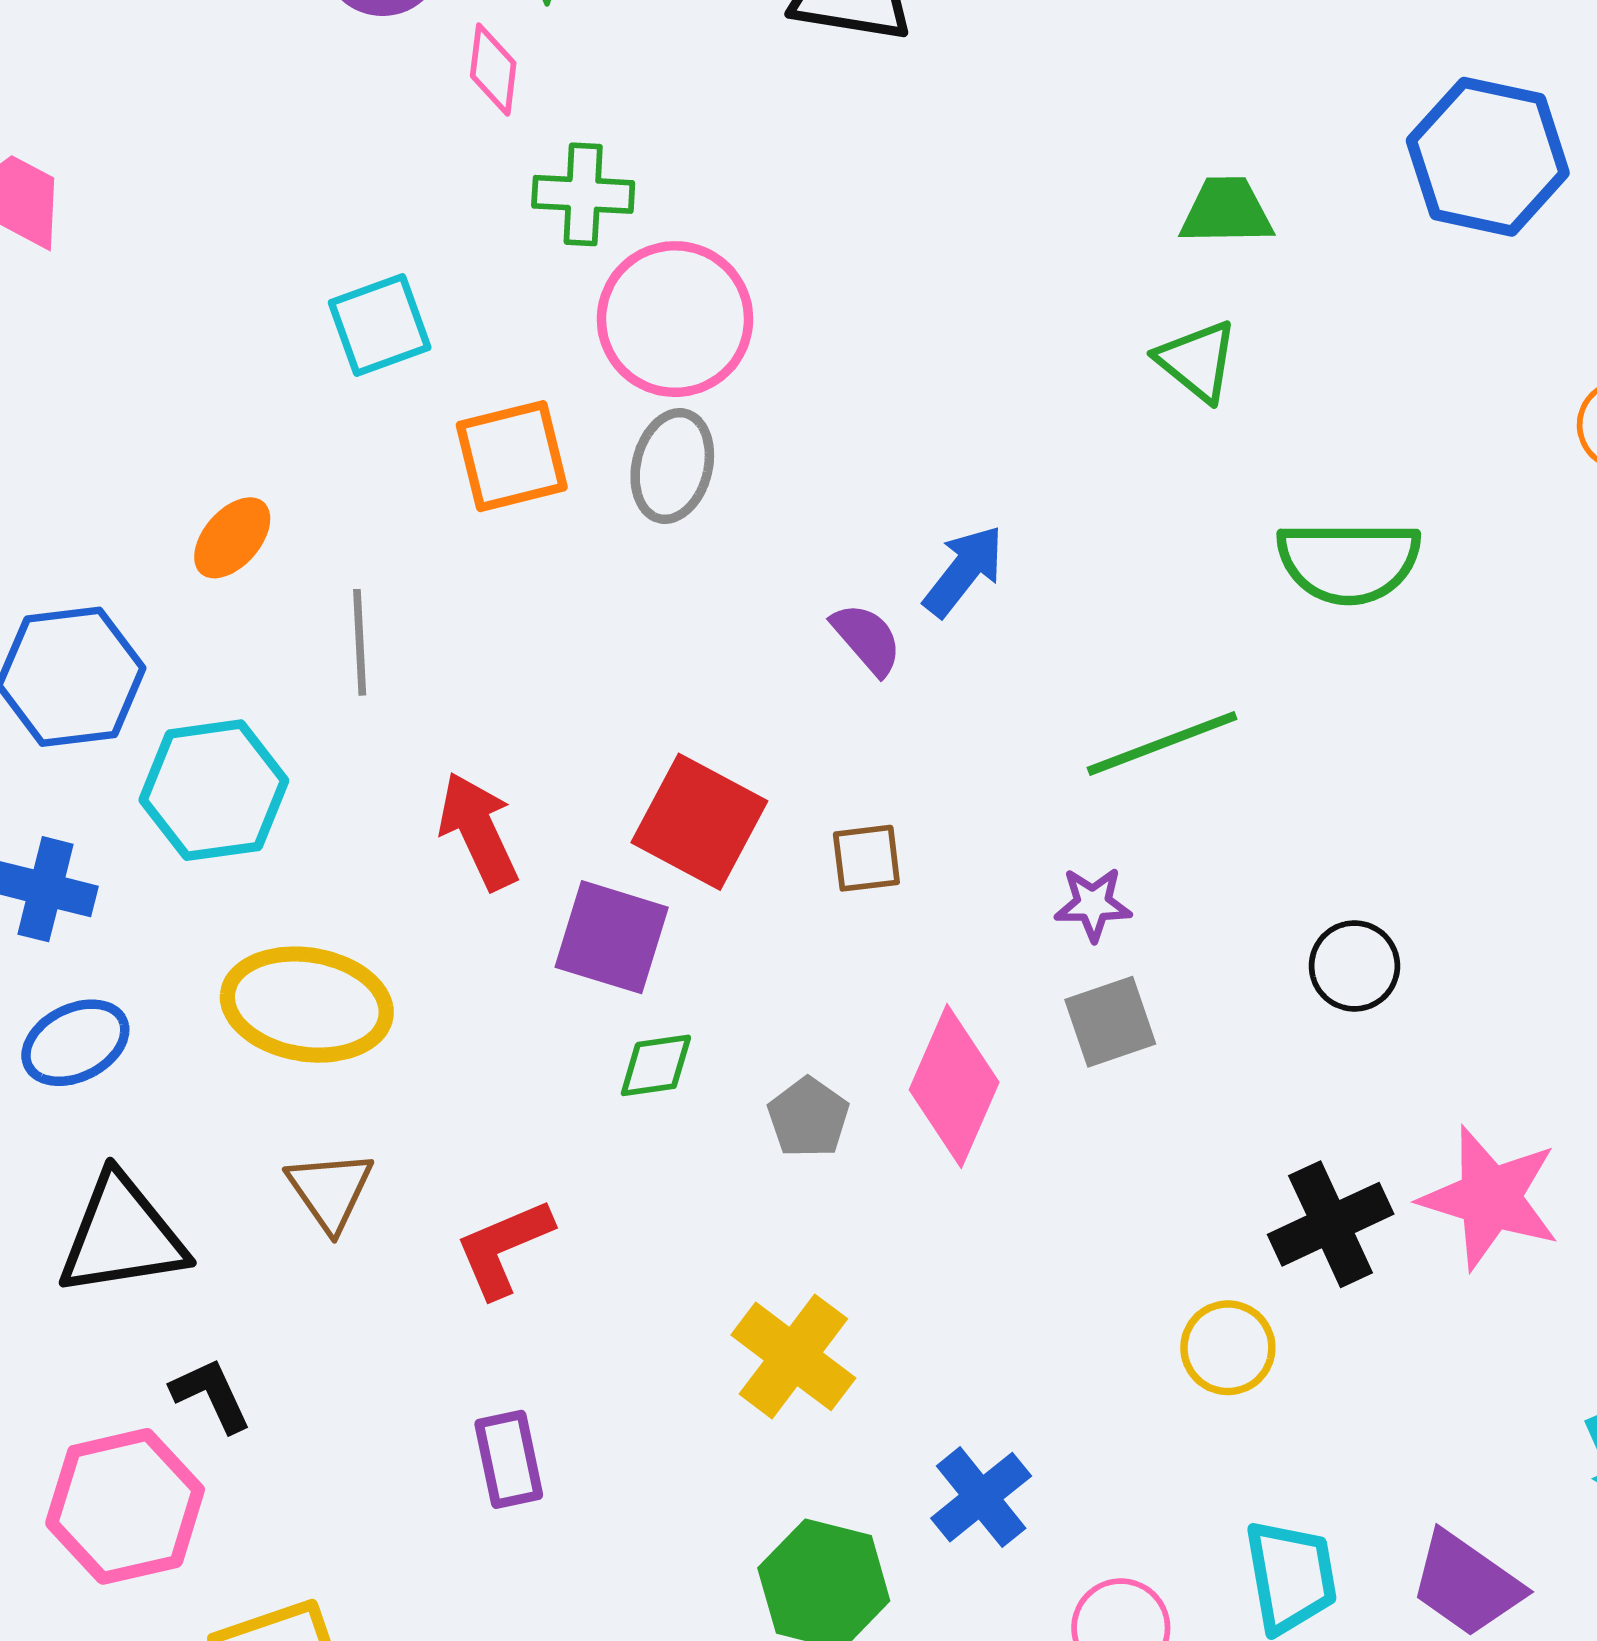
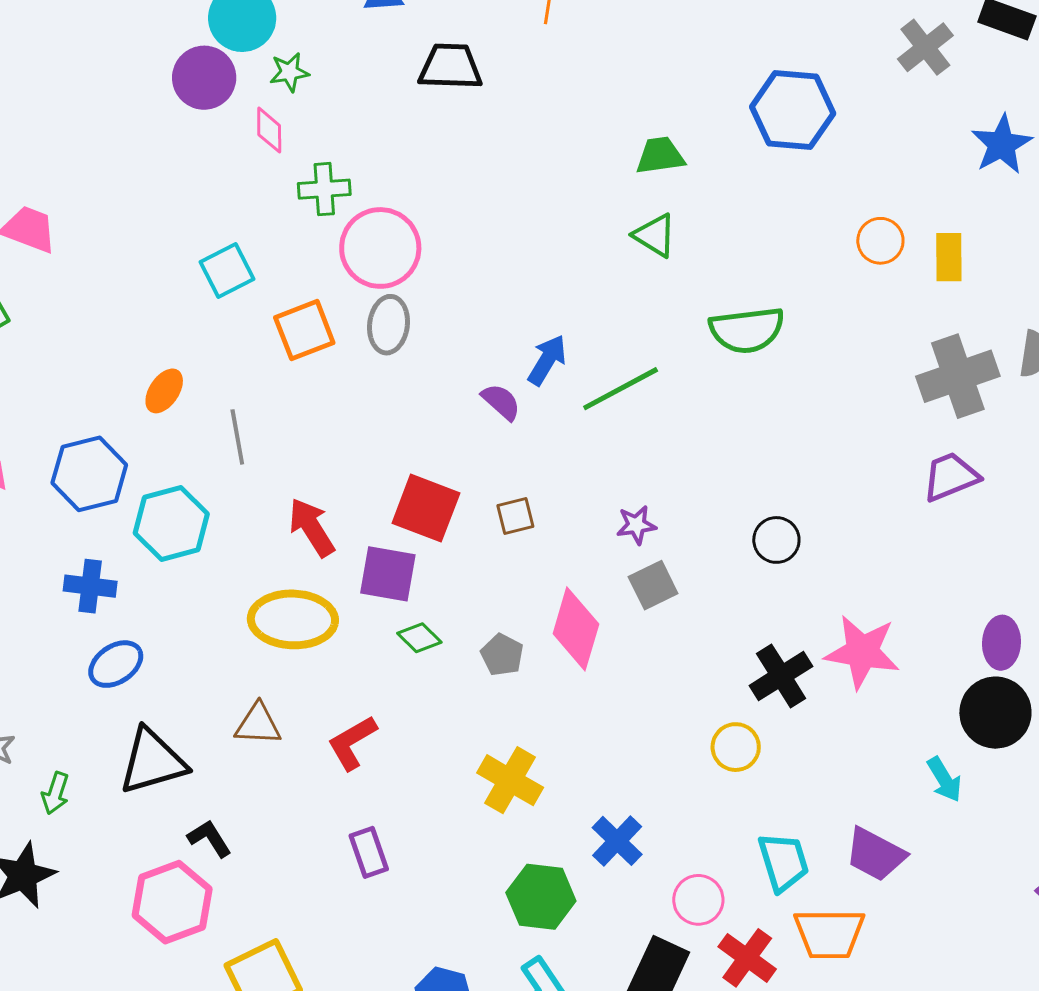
green line: (1162, 743) -> (621, 389), moved
yellow ellipse: (307, 1005) -> (293, 619), moved
green diamond: (656, 1065) -> (419, 638), turned 60
brown triangle: (330, 1191) -> (258, 724), turned -45

